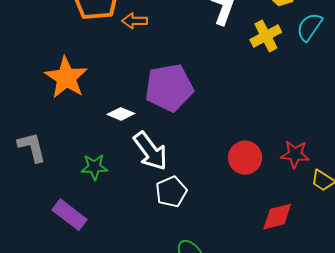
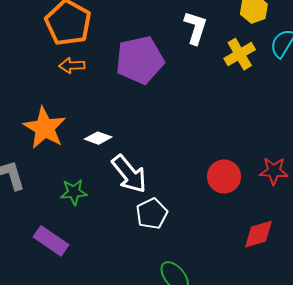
orange arrow: (135, 21) -> (72, 65), moved
orange star: (66, 78) -> (45, 128), moved
purple pentagon: (169, 88) -> (140, 60), moved

